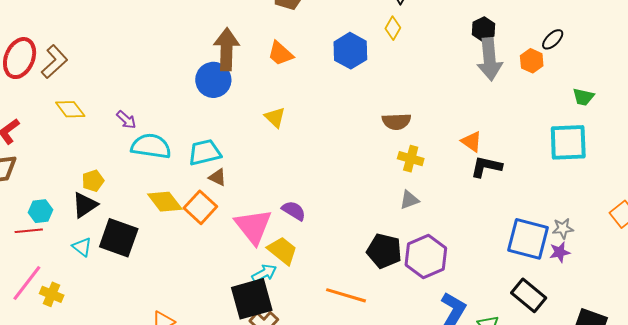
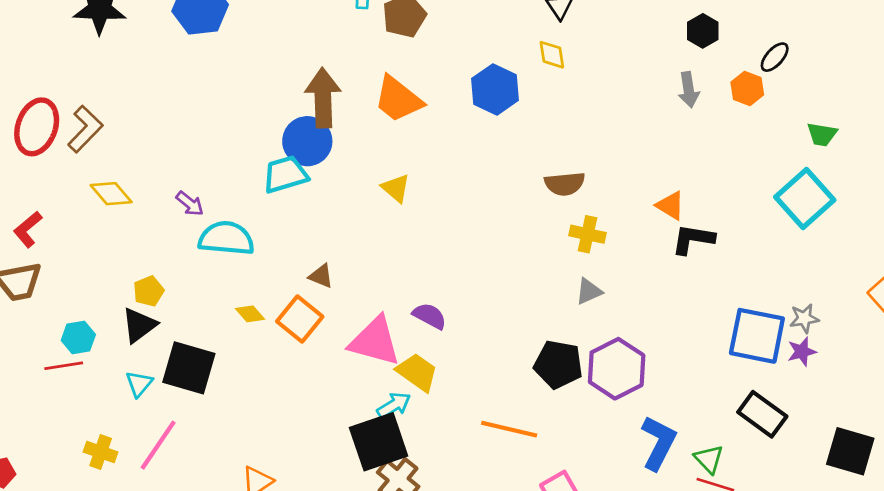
yellow diamond: (393, 28) -> (552, 55), turned -35
black hexagon: (483, 29) -> (703, 31), moved
orange trapezoid: (280, 54) -> (398, 99), size x1.4
gray arrow: (490, 59) -> (689, 90), size x0.6
cyan square: (568, 142) -> (805, 199), turned -36
cyan trapezoid: (205, 152) -> (285, 174), moved
yellow diamond: (165, 202) -> (250, 314), size x0.6
pink triangle: (253, 226) -> (375, 341), turned -33
cyan triangle: (82, 247) -> (139, 384), turned 35
pink line: (27, 283) -> (158, 445), moved

